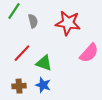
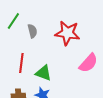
red line: (22, 53) -> (21, 63), turned -36

